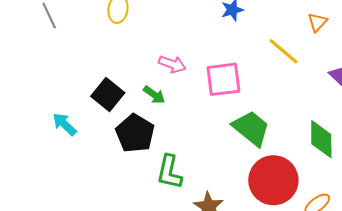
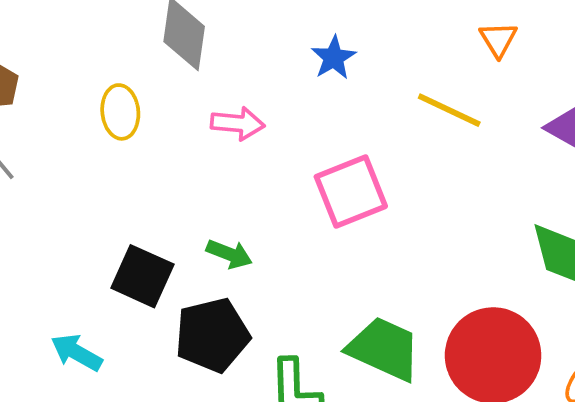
pink arrow: (172, 64) -> (238, 123), moved
green trapezoid: (251, 128) -> (384, 349), moved
black pentagon: (135, 133) -> (212, 335), turned -30

